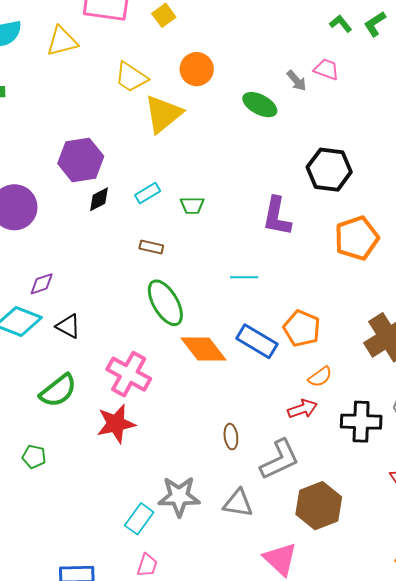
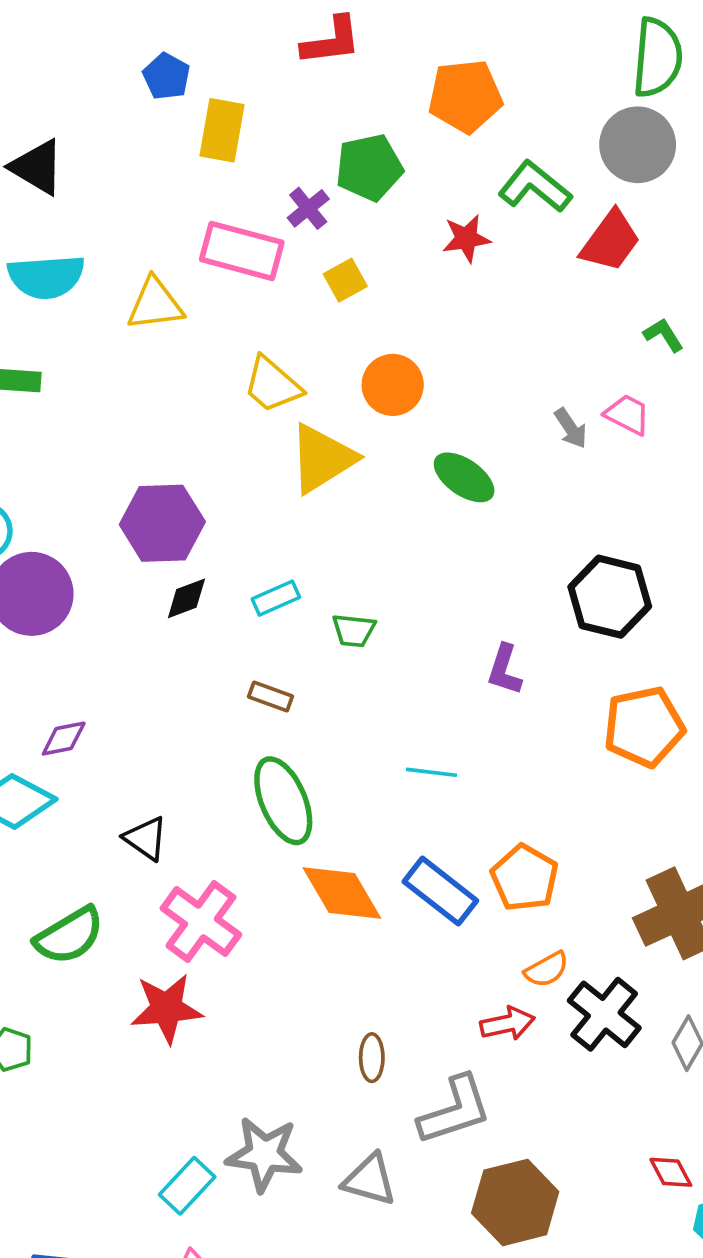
green ellipse: (260, 105) -> (464, 477), moved
purple L-shape: (277, 216) -> (504, 670), size x0.7
black triangle: (68, 326) -> (146, 838), moved
black cross: (361, 422) -> (604, 1014), moved, turned 30

